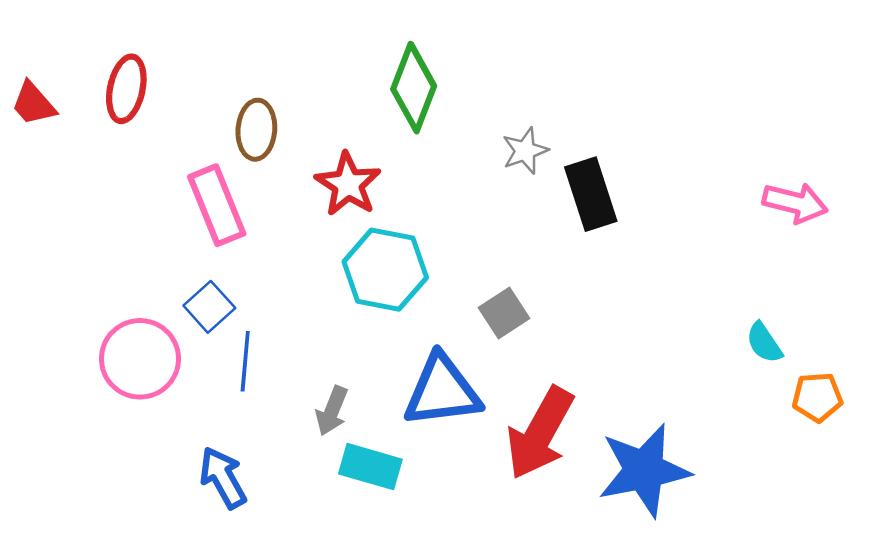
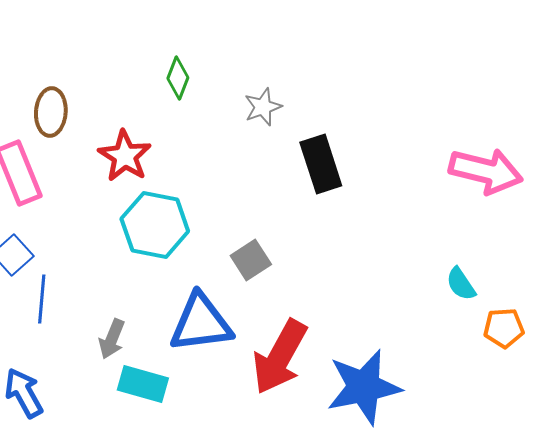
green diamond: (414, 88) -> (178, 78), size x0.6
gray star: (525, 151) -> (263, 107), moved
pink arrow: (795, 203) -> (486, 171), size x1.4

